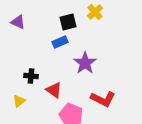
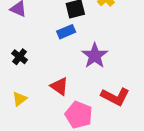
black cross: (31, 76) -> (20, 57), moved, turned 32

